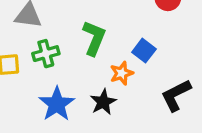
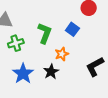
blue square: (144, 51) -> (72, 29), moved

